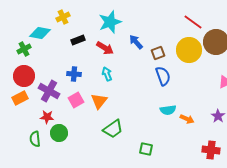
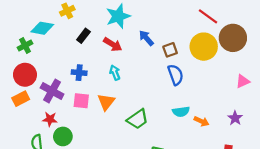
black rectangle: (78, 40) -> (83, 36), turned -32
pink square: (76, 100) -> (81, 101), turned 35
green trapezoid: (113, 129) -> (138, 119), moved

